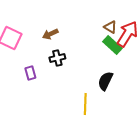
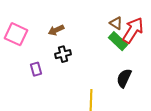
black semicircle: (105, 81) -> (124, 78), moved

